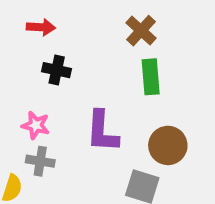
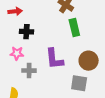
pink star: (36, 125) -> (17, 53), moved
gray cross: (40, 161) -> (29, 71), moved

